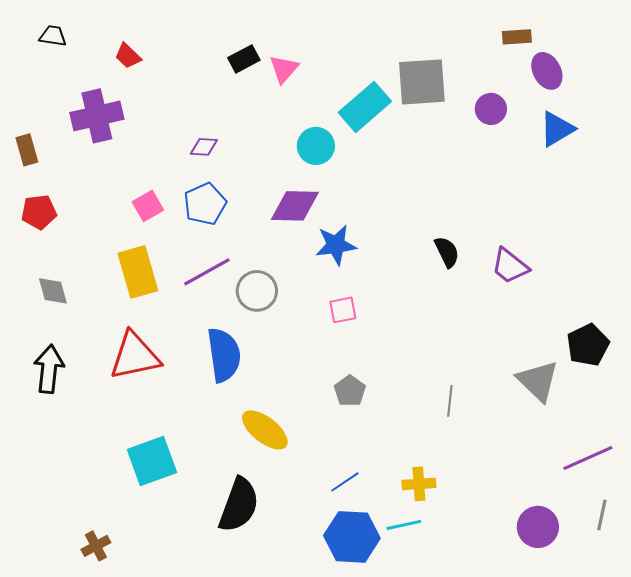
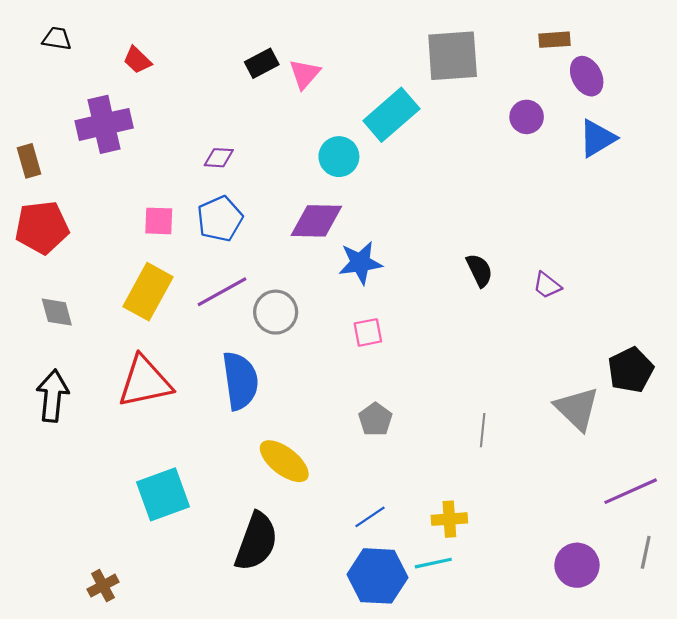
gray square: (422, 82) -> (453, 56), moved
pink square: (148, 206) -> (159, 221), turned 32
red pentagon: (39, 212) -> (42, 227), size x1.4
purple trapezoid: (510, 266) -> (547, 285), size x0.7
yellow rectangle: (138, 272) -> (148, 292), turned 45

